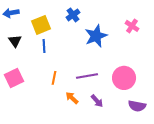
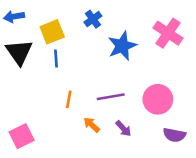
pink cross: (132, 26) -> (168, 33), size x1.6
black triangle: (15, 41) -> (19, 52), size x1.6
pink square: (14, 78) -> (22, 136), moved

